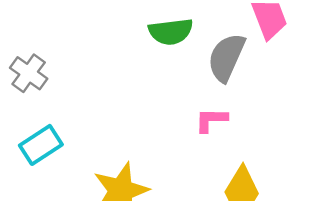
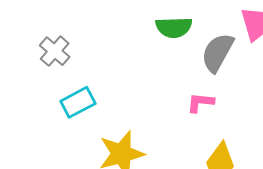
cyan rectangle: (41, 145) -> (78, 102), moved

